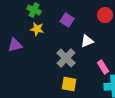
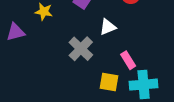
yellow square: (69, 84) -> (109, 82), moved

